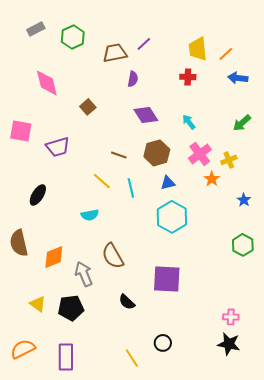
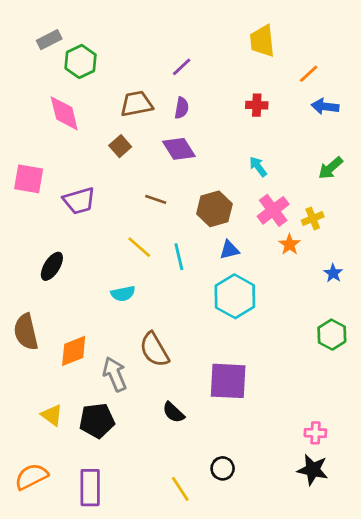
green hexagon: (73, 37) -> (81, 61), moved
purple line: (144, 44) -> (182, 67), moved
yellow trapezoid: (198, 49) -> (262, 41), moved
brown trapezoid: (115, 53) -> (137, 104), moved
purple diamond: (146, 115) -> (179, 149), moved
brown line: (119, 155) -> (156, 199), moved

